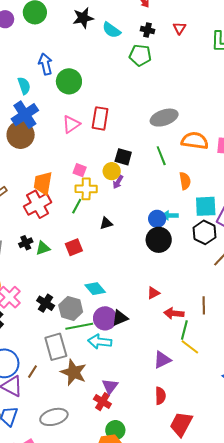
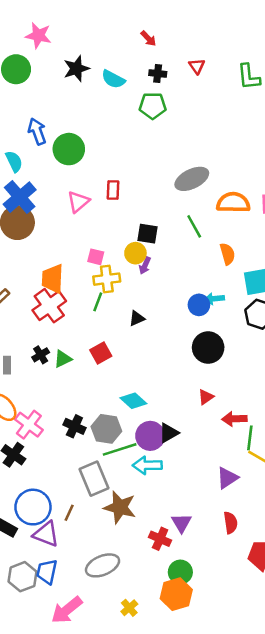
red rectangle: (100, 118) -> (113, 190), size x0.7
black circle: (159, 240) -> (208, 347), moved
purple triangle: (110, 386) -> (181, 523), moved

